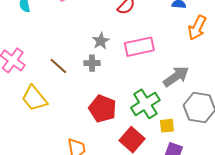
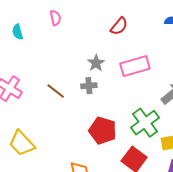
yellow trapezoid: (34, 98) -> (22, 143), moved

